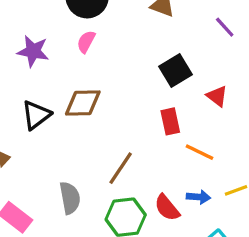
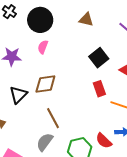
brown line: (121, 168) -> (53, 118), moved, turned -55
gray semicircle: (70, 198) -> (45, 142), turned -126

